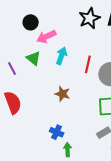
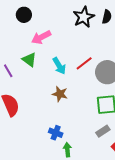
black circle: (31, 22) -> (24, 15), moved
cyan arrow: (61, 56) -> (59, 66), moved, turned 132
red line: (88, 64) -> (84, 63), turned 42

